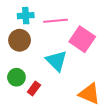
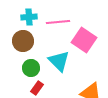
green circle: (16, 77) -> (31, 68), moved

